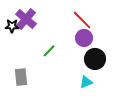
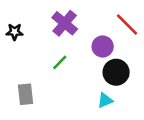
purple cross: (26, 19) -> (65, 23), moved
red line: (82, 20) -> (127, 24), moved

